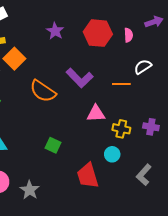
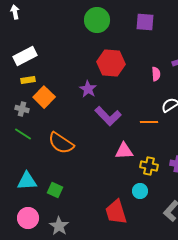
purple star: (55, 31) -> (88, 89), moved
red hexagon: (98, 33) -> (111, 63), moved
orange semicircle: (43, 91) -> (61, 143), moved
green square: (53, 145) -> (55, 190), moved

